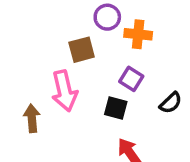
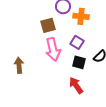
pink arrow: (64, 91) -> (53, 49), moved
black square: (116, 108) -> (79, 62), moved

